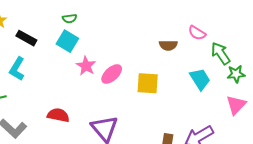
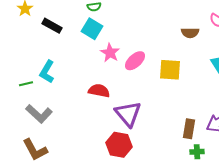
cyan L-shape: (17, 69) -> (47, 72), moved
red semicircle: (58, 115) -> (99, 91), moved

